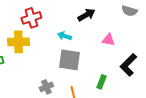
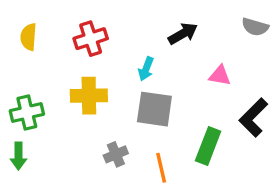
cyan arrow: (64, 36) -> (146, 69), turned -88
yellow cross: (18, 42) -> (89, 96), moved
green rectangle: (101, 82) -> (208, 146), size x1.5

